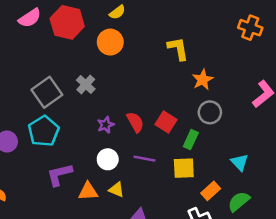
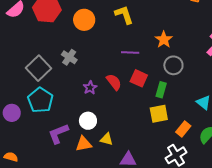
yellow L-shape: (178, 49) -> (124, 15), moved
white circle: (108, 159) -> (88, 121), moved
purple line: (145, 159) -> (130, 53), moved

